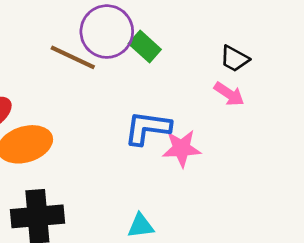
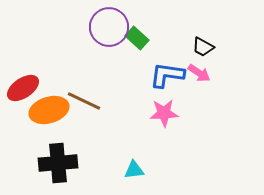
brown line: (73, 57) -> (84, 101), moved
blue L-shape: (148, 128) -> (167, 75), moved

